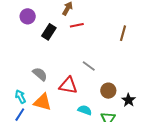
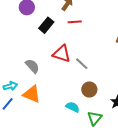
red triangle: (68, 85) -> (62, 54), moved
brown circle: (108, 91) -> (89, 90), moved
cyan arrow: (20, 97) -> (10, 86), turned 96

